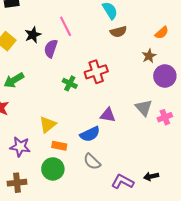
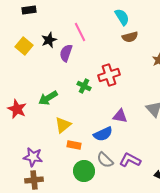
green arrow: (14, 80) -> (48, 98), moved
purple star: (20, 147) -> (33, 157), moved
green circle: (53, 169) -> (84, 171), moved
purple L-shape: (123, 182) -> (130, 160), moved

